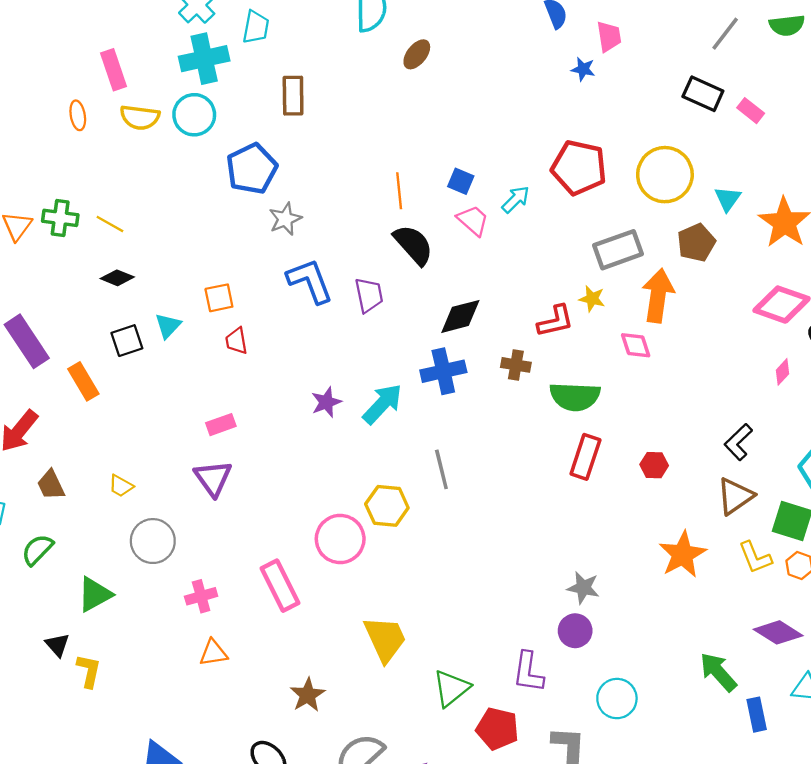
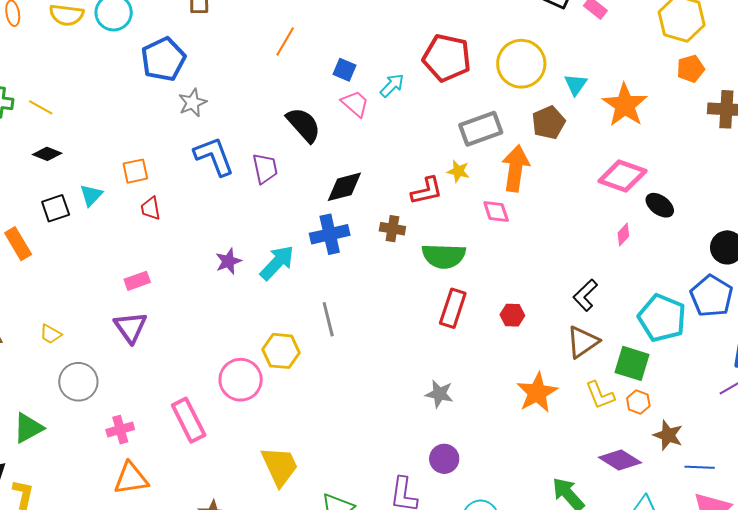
orange line: (399, 191) -> (285, 42), moved, turned 36
gray star: (583, 588) -> (439, 394), moved
orange triangle: (213, 653) -> (131, 479), size x1.4

